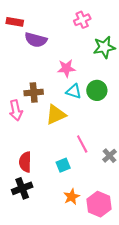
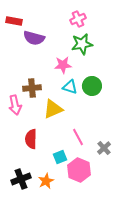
green star: (104, 47) -> (82, 44), moved
red semicircle: (25, 162) -> (31, 139), moved
orange star: (72, 197) -> (46, 181), moved
pink hexagon: (99, 204) -> (79, 170), moved

